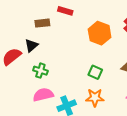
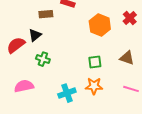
green square: (95, 72) -> (95, 62), turned -32
pink semicircle: (43, 95) -> (24, 86), moved

